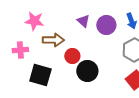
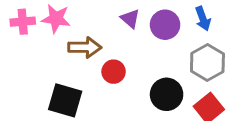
pink cross: (20, 50) -> (23, 22), moved
black circle: (87, 71) -> (167, 94), moved

